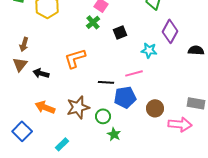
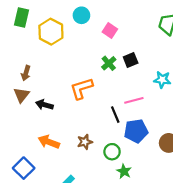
green cross: (93, 22) -> (109, 63), moved
pink line: (134, 73) -> (134, 100), moved
black line: (106, 82) -> (115, 115), turned 63
brown star: (78, 107) -> (85, 142), size x0.6

